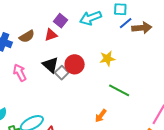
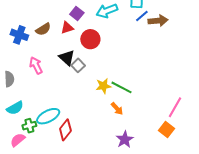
yellow star: (107, 59) -> (103, 86), moved
red circle: (75, 64) -> (90, 39), moved
green line: (119, 90) -> (122, 87), moved
orange arrow: (101, 116) -> (117, 109), turned -80

